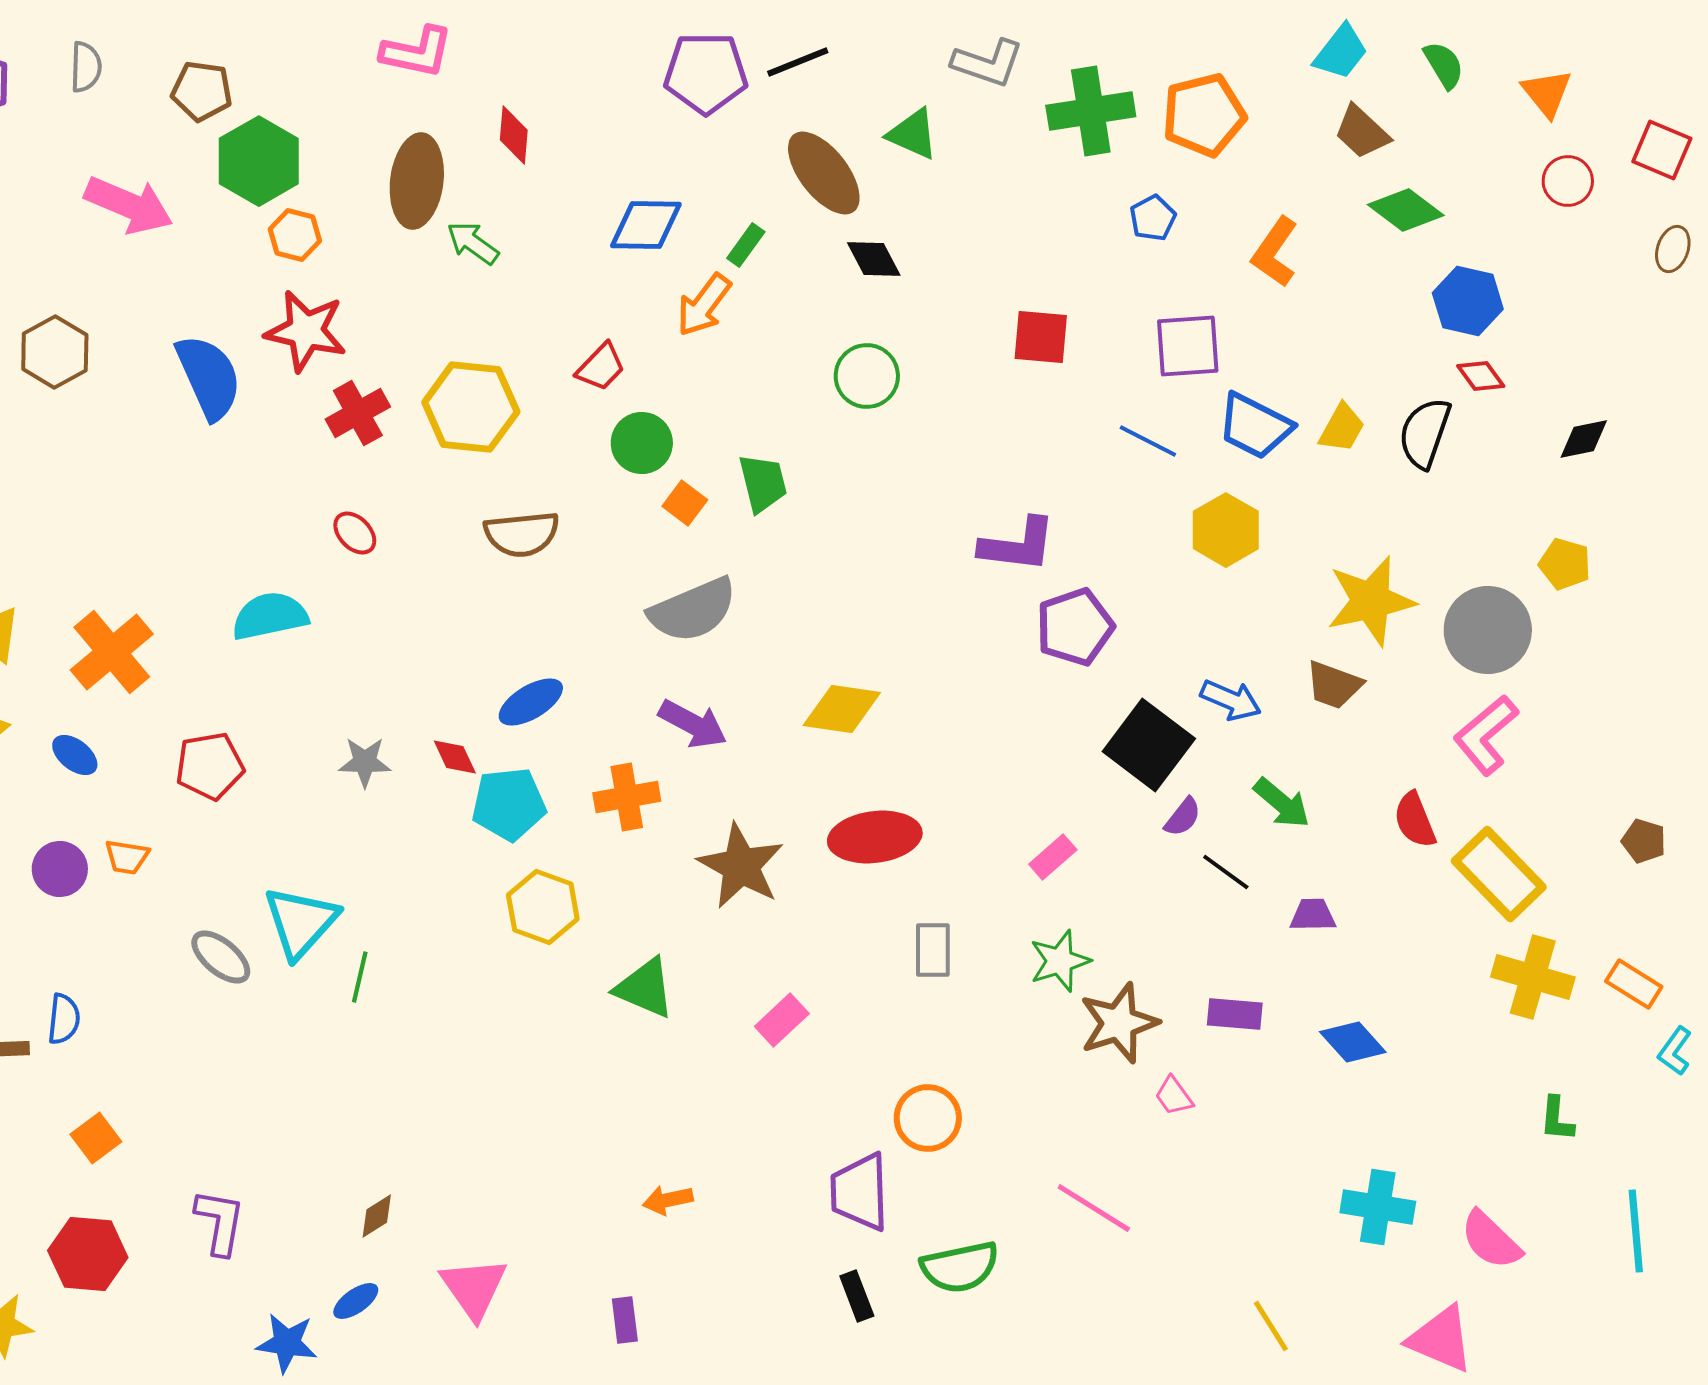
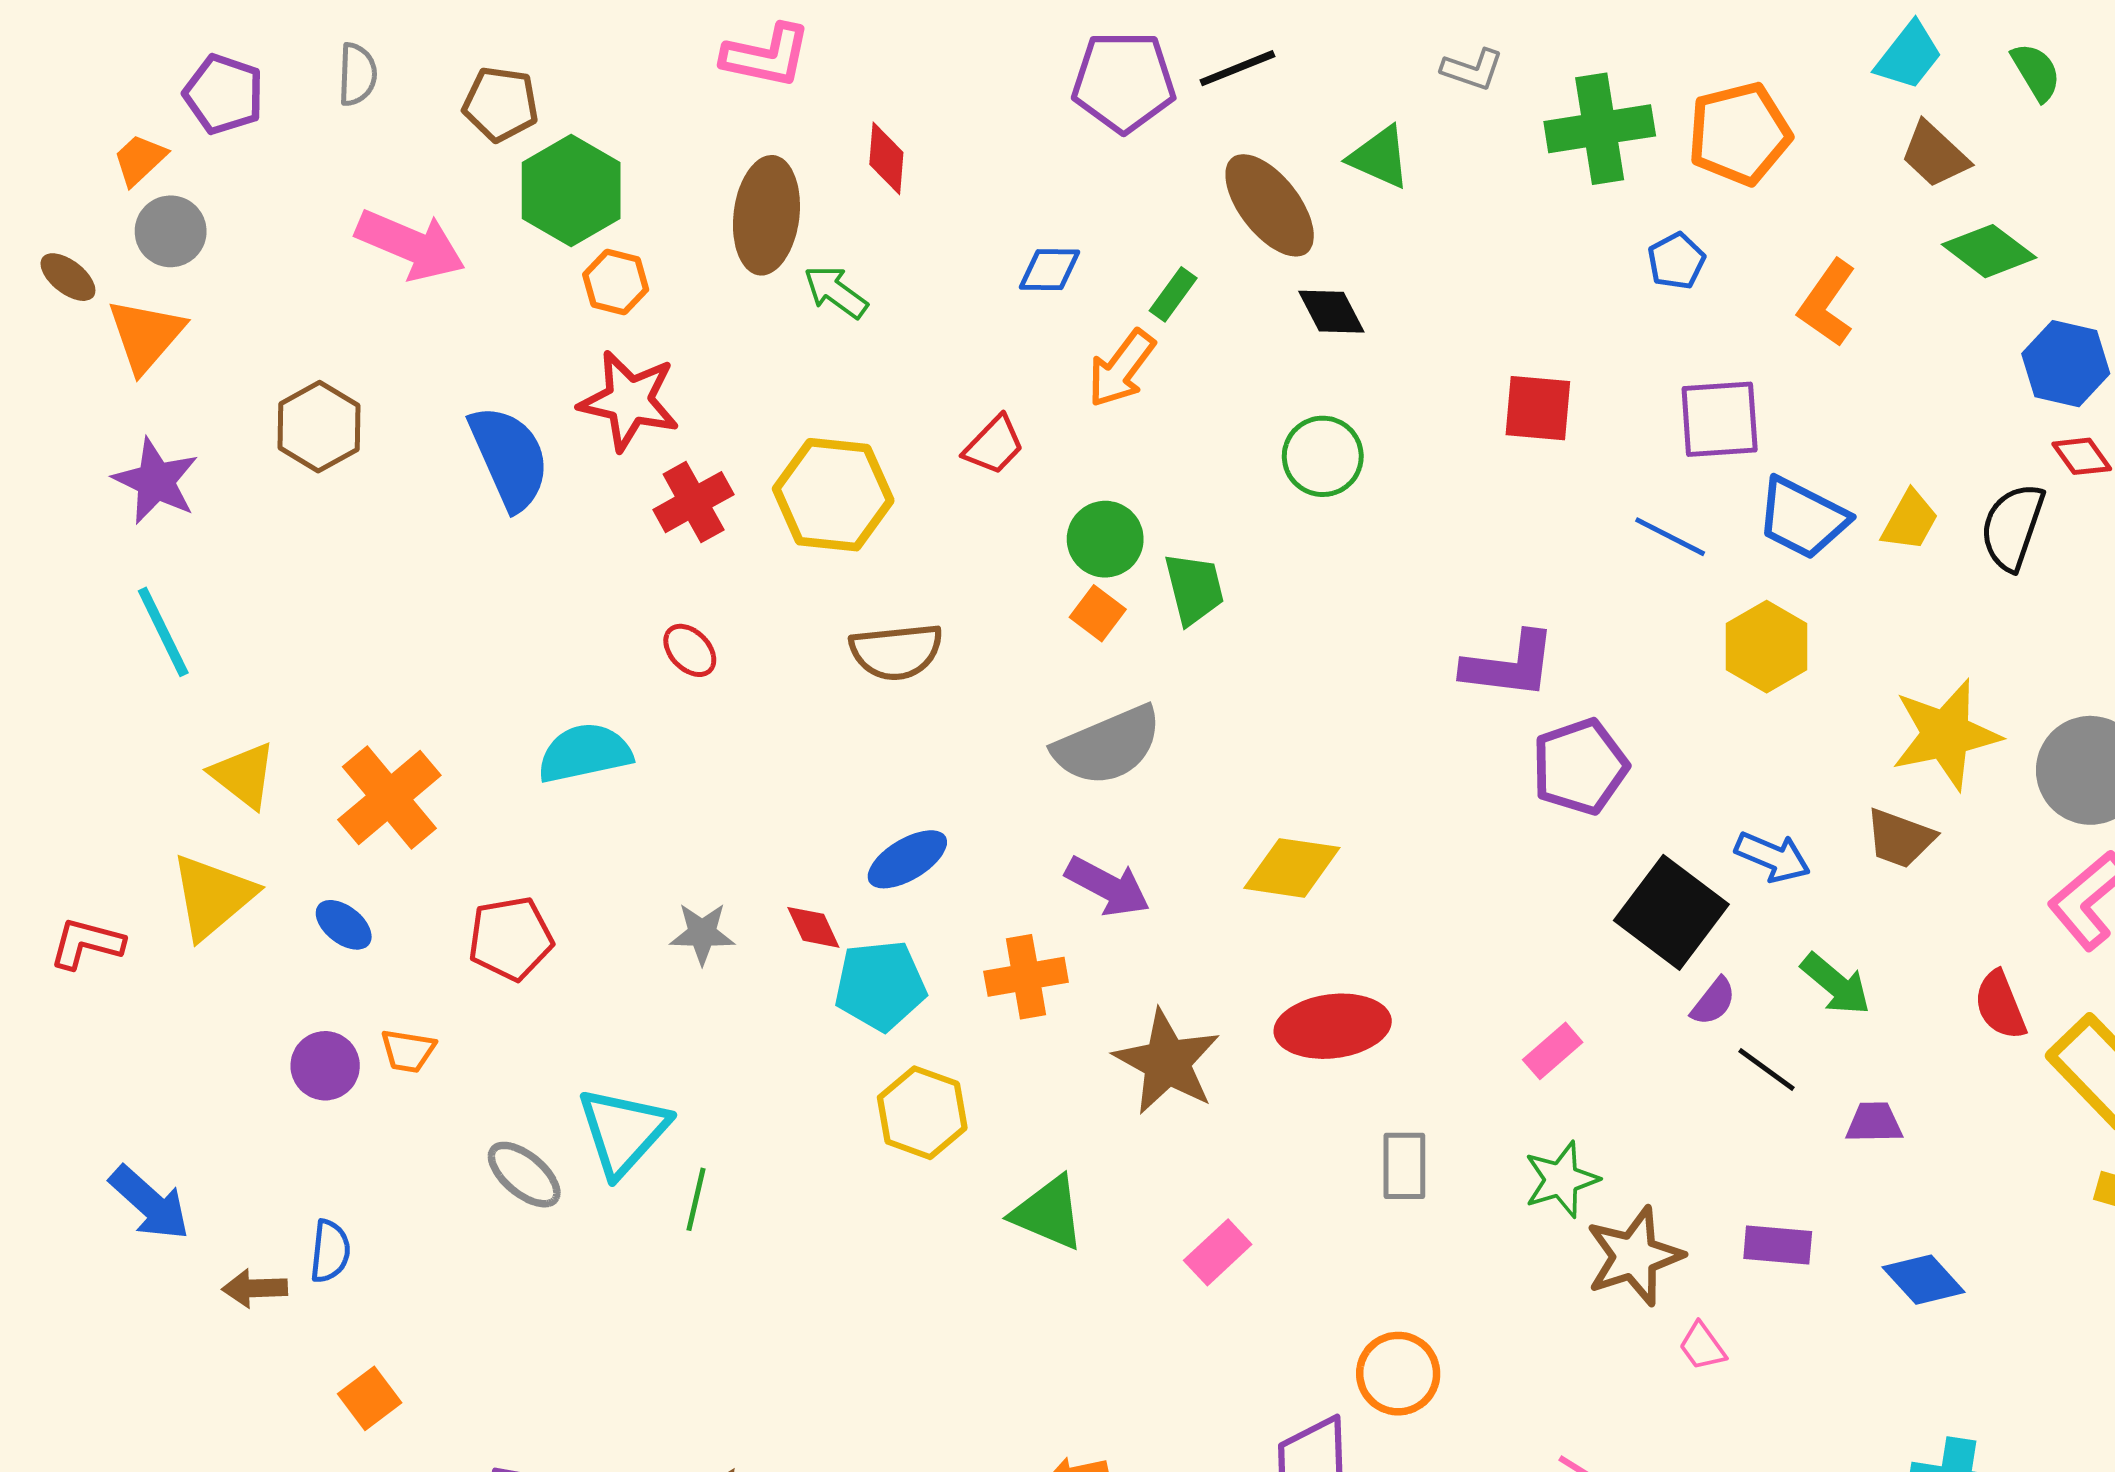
gray L-shape: (988, 63) -> (1472, 69), size x0.7
blue diamond: (646, 225) -> (1050, 270), size x0.7
green circle: (642, 443) -> (1105, 539), moved

